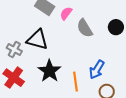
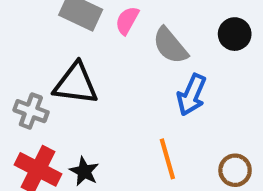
blue arrow: (97, 70) -> (192, 95), moved
black star: (49, 71) -> (84, 171), moved, size x0.6

